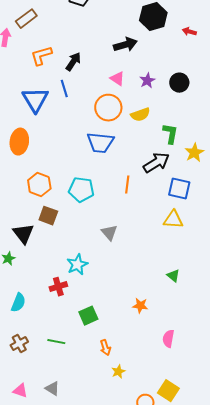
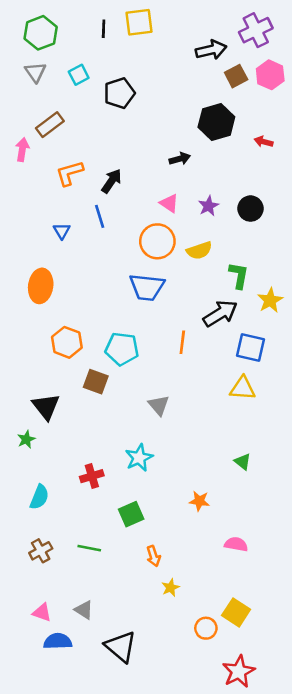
black arrow: (125, 45) -> (180, 159), size x0.7
blue triangle: (35, 100) -> (62, 231), size x0.5
brown square: (48, 216) -> (96, 382), moved
cyan star: (77, 265) -> (139, 458), moved
pink semicircle: (168, 339) -> (236, 544), turned 90

